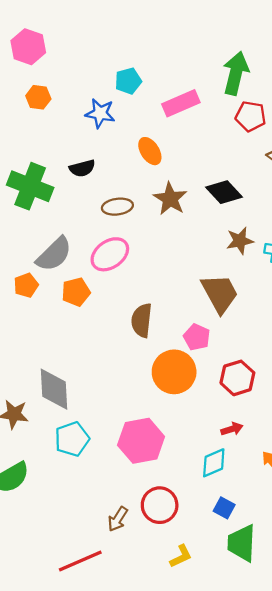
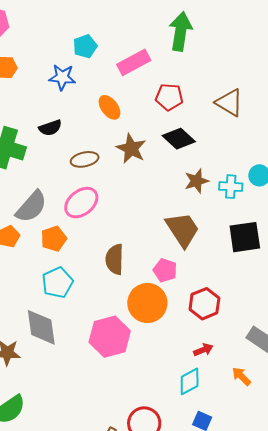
red pentagon: (251, 116) -> (169, 97), moved
cyan pentagon: (72, 439) -> (57, 283), moved
pink hexagon: (141, 441) -> (110, 337), moved

